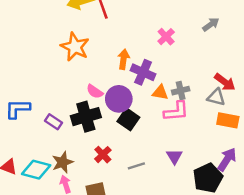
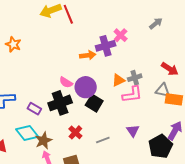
orange star: (75, 47) -> (13, 44), moved, size x0.7
orange arrow: (124, 59) -> (88, 55), turned 77
purple cross: (143, 72) -> (106, 46), moved, turned -36
orange triangle: (160, 93) -> (118, 80), turned -32
gray triangle: (216, 97) -> (163, 90), moved
cyan diamond: (36, 170) -> (27, 133), moved, turned 40

